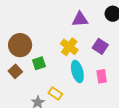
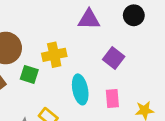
yellow cross: (69, 47) -> (54, 55), moved, turned 36
green square: (39, 63) -> (29, 74), turned 32

